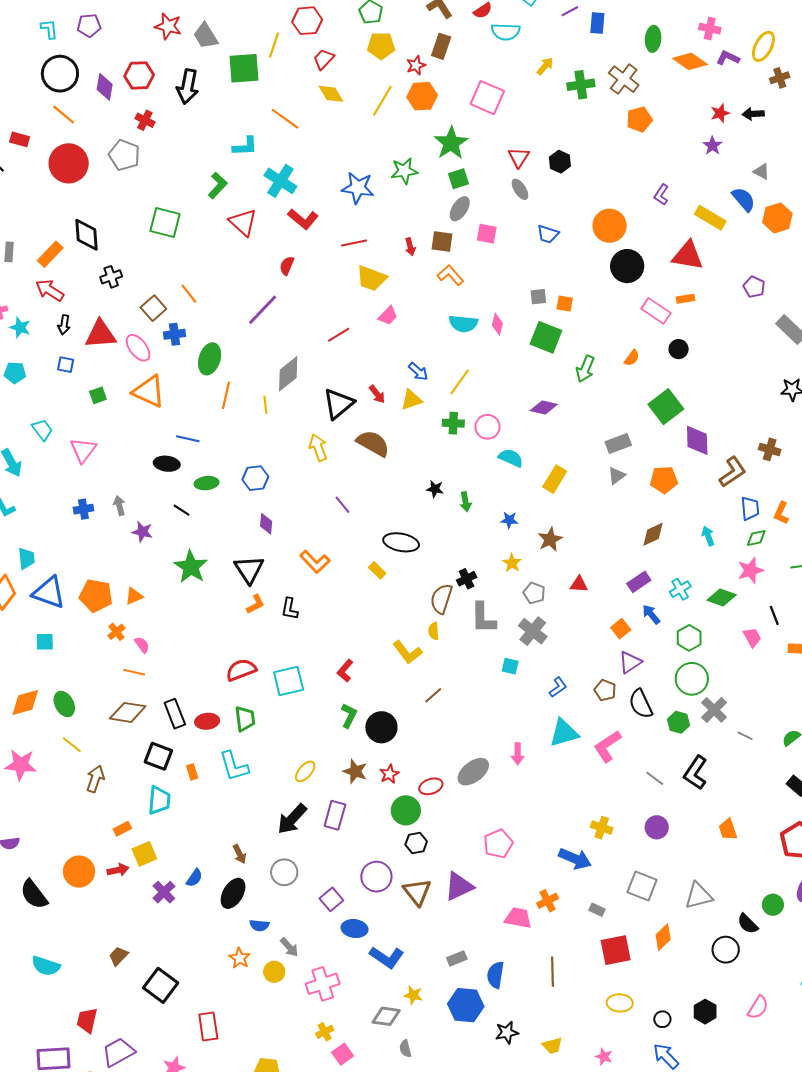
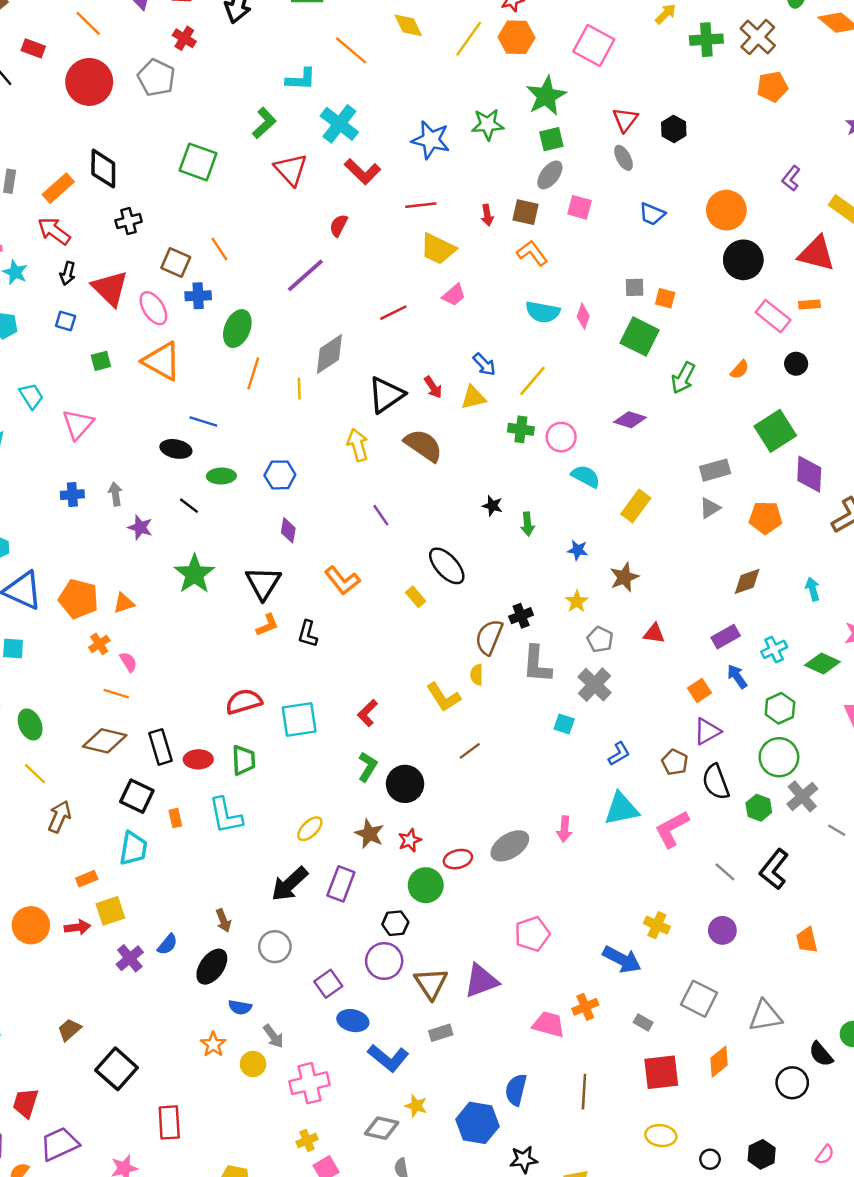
brown square: (153, 308) -> (176, 263), turned -30
red triangle: (100, 334) -> (110, 288), turned 44
black ellipse: (401, 542) -> (447, 566), turned 32
black hexagon: (416, 843) -> (395, 923), moved
gray rectangle: (457, 958) -> (441, 1033), moved
pink semicircle: (758, 1007) -> (825, 1155), size x0.7

